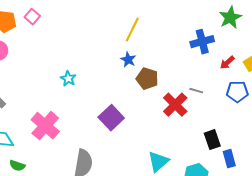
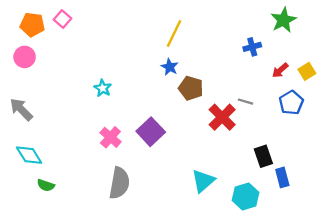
blue cross: (202, 42) -> (252, 47), size x0.7
blue pentagon: (237, 92) -> (291, 103), turned -30
pink cross: (45, 126) -> (110, 137), moved, size x0.7

